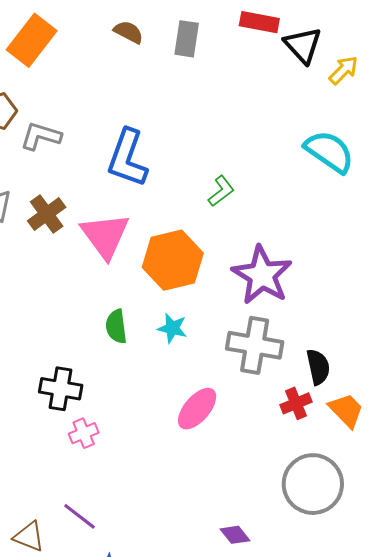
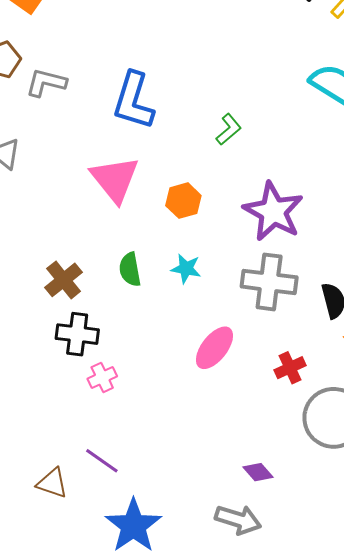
brown cross: (47, 214) -> (64, 280), moved
orange hexagon: (173, 260) -> (183, 201), size x0.6
red cross: (296, 403) -> (290, 368), moved

